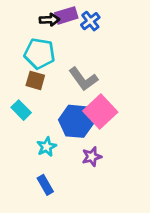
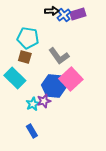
purple rectangle: (66, 15) -> (78, 14), moved
black arrow: (49, 20) -> (52, 11), moved
cyan rectangle: (21, 110) -> (15, 78), size x1.5
purple star: (92, 157) -> (44, 101), moved

